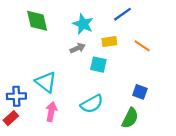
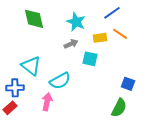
orange line: (142, 46) -> (120, 34), moved
cyan triangle: (46, 82) -> (31, 66), moved
cyan semicircle: (92, 104) -> (60, 81), moved

